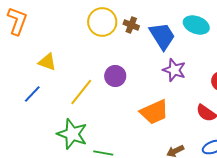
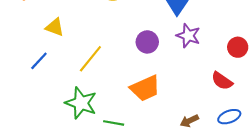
purple circle: (115, 76) -> (147, 42), moved
orange trapezoid: (154, 112) -> (145, 88), moved

